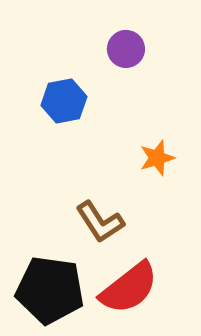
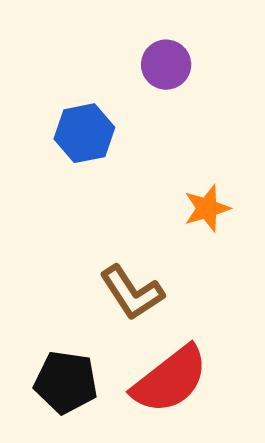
black pentagon: (50, 290) -> (66, 382), size x0.7

